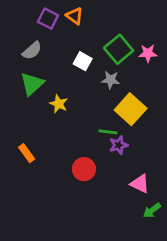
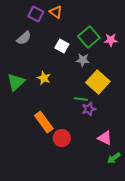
green triangle: (32, 84) -> (16, 82), moved
orange rectangle: (27, 153) -> (44, 122), moved, size x1.5
red circle: (84, 169) -> (62, 138), moved

